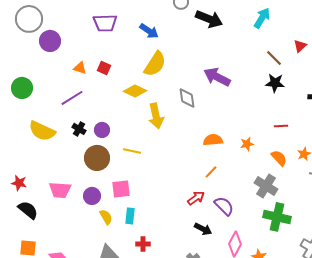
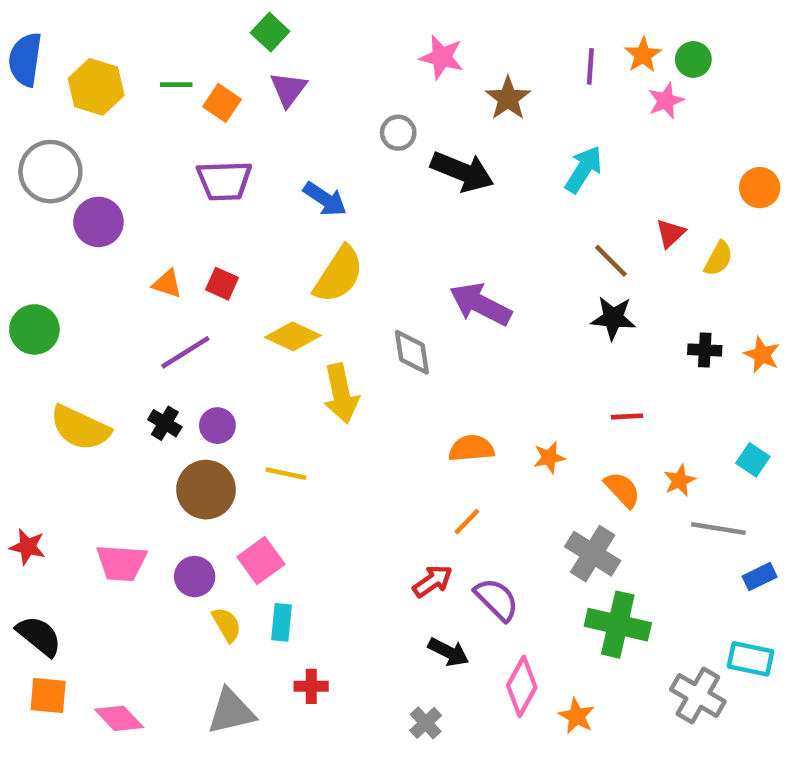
purple line: (72, 98) -> (185, 352), moved
pink square: (121, 189) -> (261, 561), turned -30
black semicircle: (28, 210) -> (39, 636), moved

